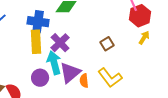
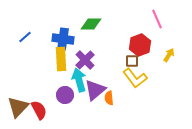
red hexagon: (140, 16) -> (140, 45), moved
brown square: (107, 44) -> (132, 61), turned 32
yellow L-shape: (110, 78) -> (135, 78), moved

